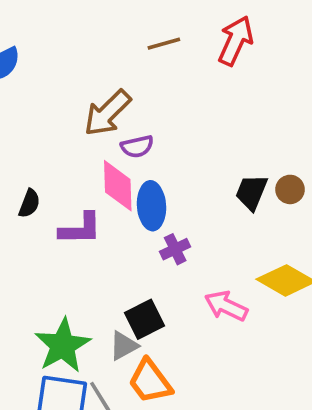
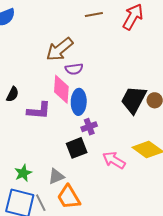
black trapezoid: (252, 192) -> (134, 100), size x1.4
black square: (145, 319) -> (77, 148), moved
green star: (63, 345) -> (23, 173), size x0.6

